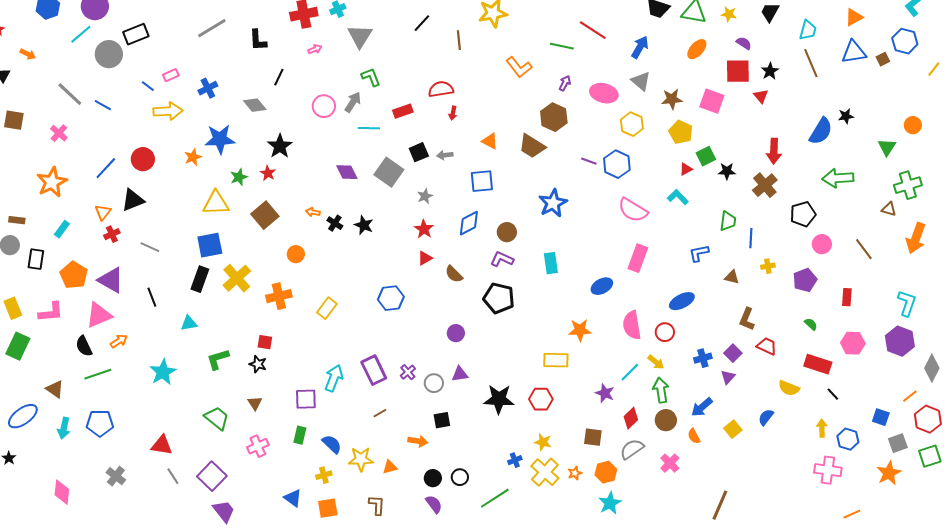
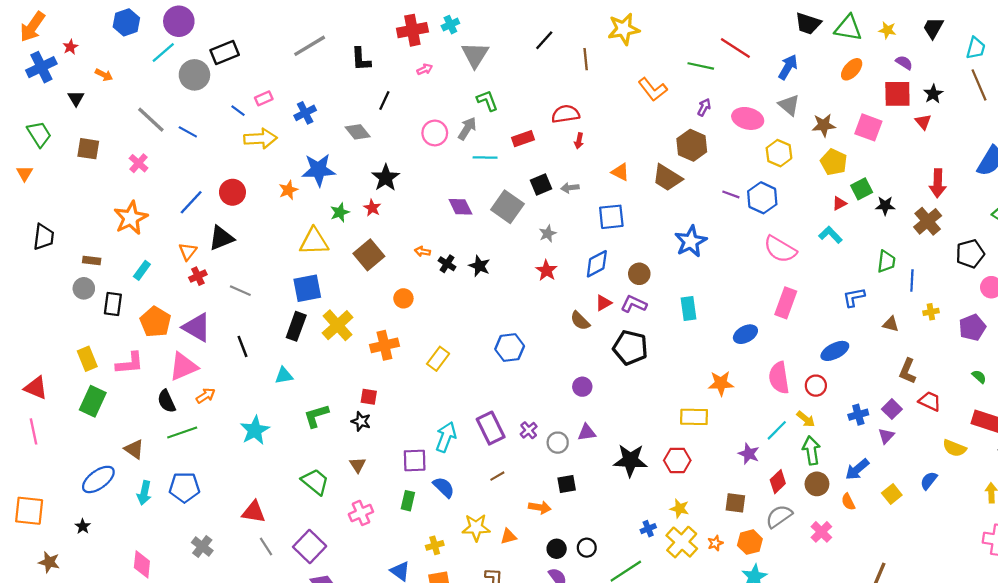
red triangle: (425, 258) -> (604, 303), moved
blue semicircle: (332, 444) -> (444, 487), moved

